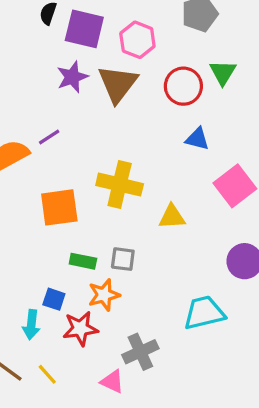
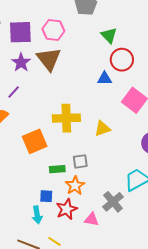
red circle: (183, 86) -> (122, 60), moved
purple line: (49, 137) -> (14, 92), moved
gray cross: (140, 352) -> (113, 202), moved
pink triangle: (112, 382) -> (91, 219), moved

